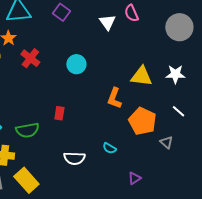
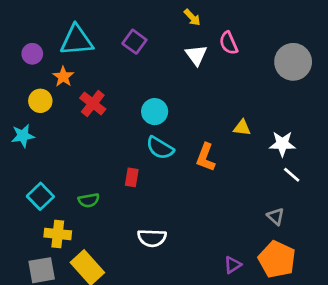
white star: (175, 74) -> (282, 144), moved
yellow triangle: (141, 76) -> (242, 128), size x0.6
orange pentagon: (142, 121) -> (277, 259), moved
green semicircle: (27, 130) -> (89, 200), size x0.7
cyan semicircle: (109, 148) -> (160, 148), moved, size x1.5

